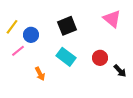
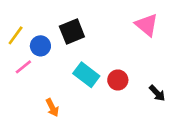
black square: (67, 26) -> (72, 31), moved
red circle: (100, 58) -> (118, 80), moved
orange arrow: (40, 74) -> (52, 108), moved

